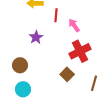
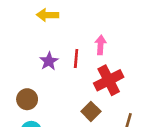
red line: (56, 15) -> (76, 58), moved
pink arrow: (74, 25) -> (101, 45), turned 40

